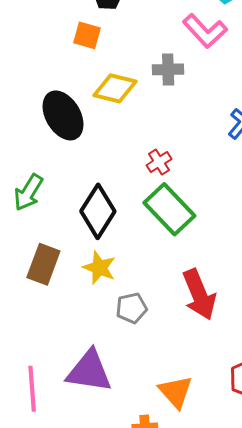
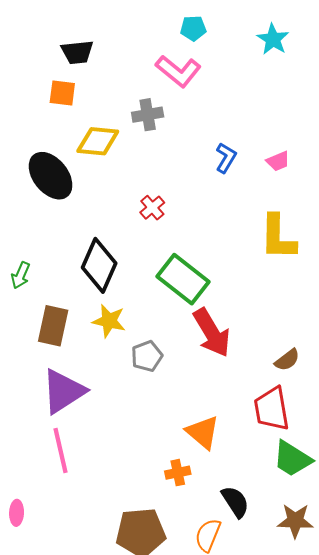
green arrow: (28, 192) -> (21, 275), moved, size x0.7
green rectangle: (169, 209) -> (183, 279), moved
purple triangle: (89, 371) -> (63, 391), moved, turned -33

